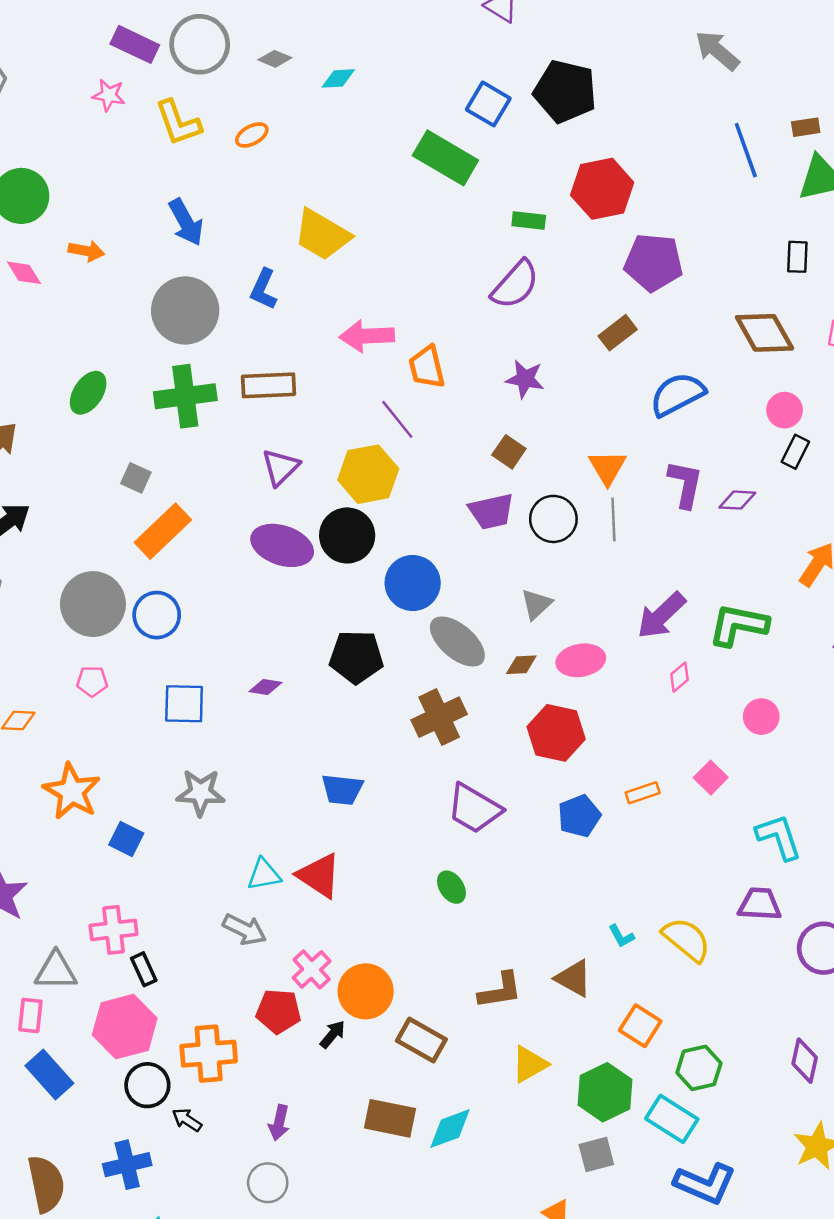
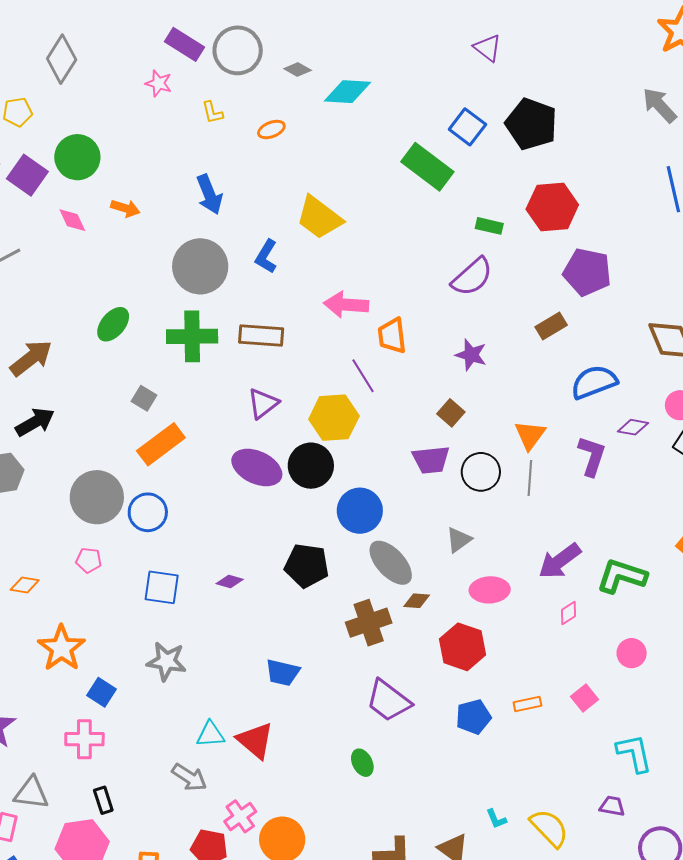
cyan diamond: (338, 78) -> (348, 92), size x1.6
yellow L-shape: (178, 123) -> (212, 112), size x0.6
purple diamond: (737, 500) -> (633, 427), moved
brown diamond: (521, 665) -> (417, 601), moved
purple trapezoid: (760, 904) -> (612, 806), size x0.7
pink cross: (114, 930) -> (84, 739), moved

